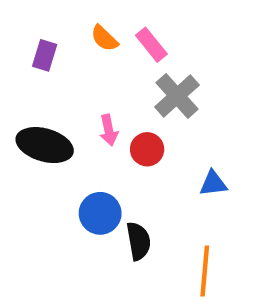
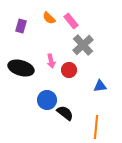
black semicircle: (139, 241) -> (65, 113), turned -42

